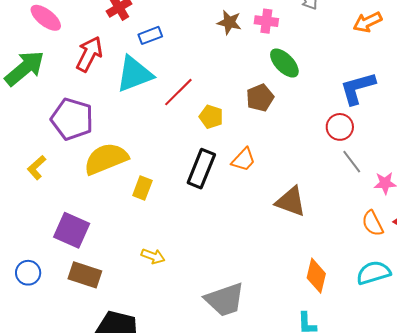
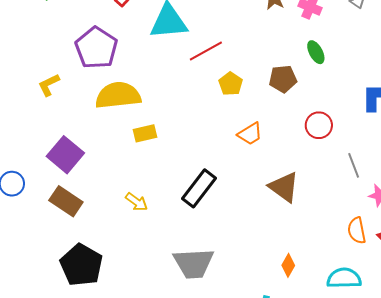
green ellipse: (284, 63) -> (316, 52), size x0.7
red circle: (340, 127) -> (319, 125), moved
black rectangle: (201, 169) -> (199, 188), moved
yellow rectangle: (142, 188) -> (145, 133), turned 40
orange diamond: (316, 276) -> (288, 265), size x0.7

